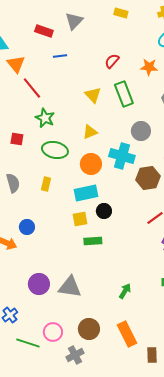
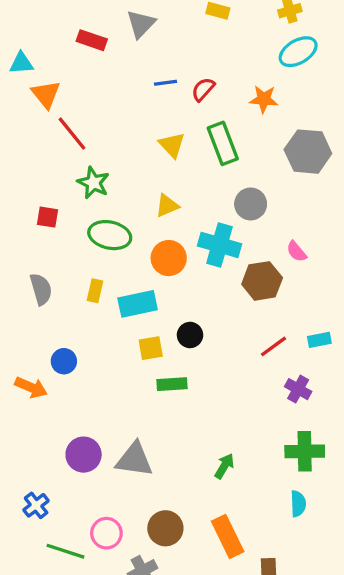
blue line: (60, 56) -> (165, 83), moved
cyan rectangle: (86, 193) -> (138, 304), moved

